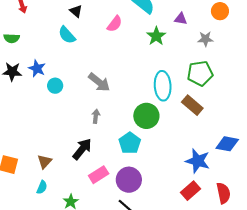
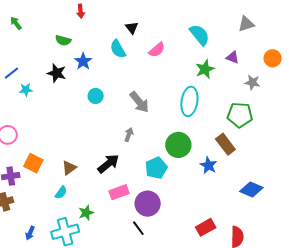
pink semicircle: (115, 24) -> (157, 50), moved
blue star: (37, 68) -> (83, 61), moved
cyan ellipse: (163, 86) -> (189, 101), moved
blue star: (198, 161) -> (208, 165), moved, size x0.7

